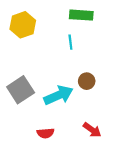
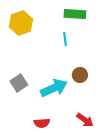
gray square: (21, 90) -> (19, 83), size x0.7

